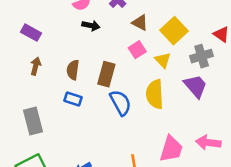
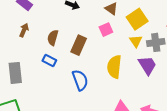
yellow triangle: (163, 60) -> (136, 41), moved
blue semicircle: (120, 103) -> (80, 80), moved

